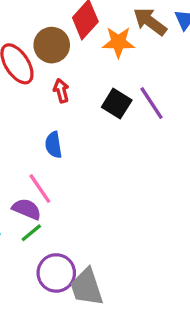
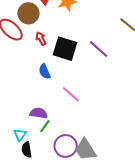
purple line: (152, 103) -> (99, 49), moved
black square: (117, 104) -> (65, 49), moved, size x1.4
pink line: (40, 189) -> (71, 94), moved

